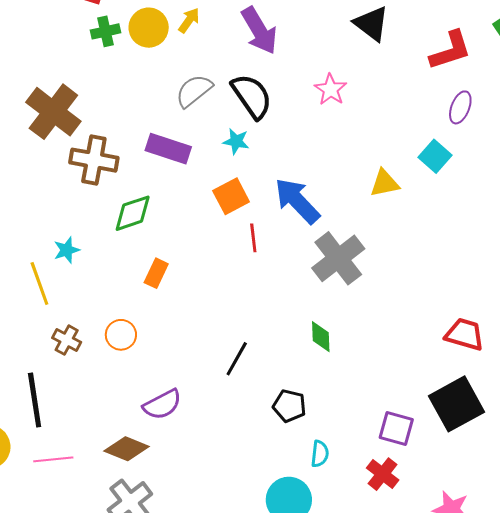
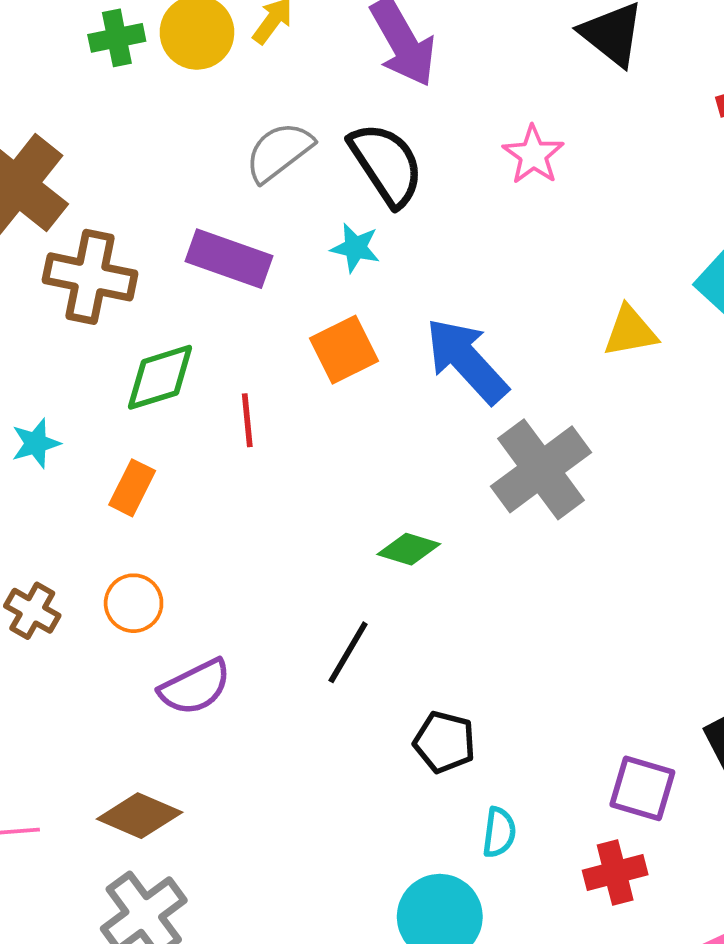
red line: (253, 238) -> (247, 420), moved
orange rectangle: (156, 273) -> (132, 488), moved
green diamond: (321, 337) -> (409, 549), moved, turned -72
purple semicircle: (162, 404) -> (195, 687), moved
red cross: (383, 474) -> (615, 873), turned 36

